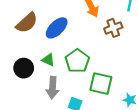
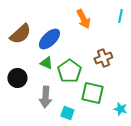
brown cross: (113, 28) -> (103, 58), moved
green triangle: (48, 60) -> (46, 63), moved

